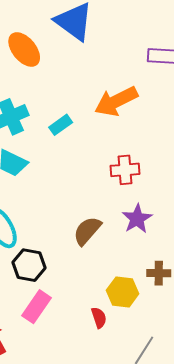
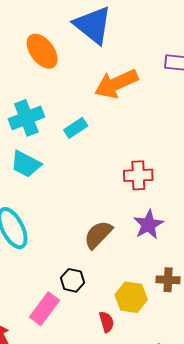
orange arrow: (116, 101) -> (116, 84), moved
black hexagon: (29, 265) -> (73, 280), moved, size x0.7

